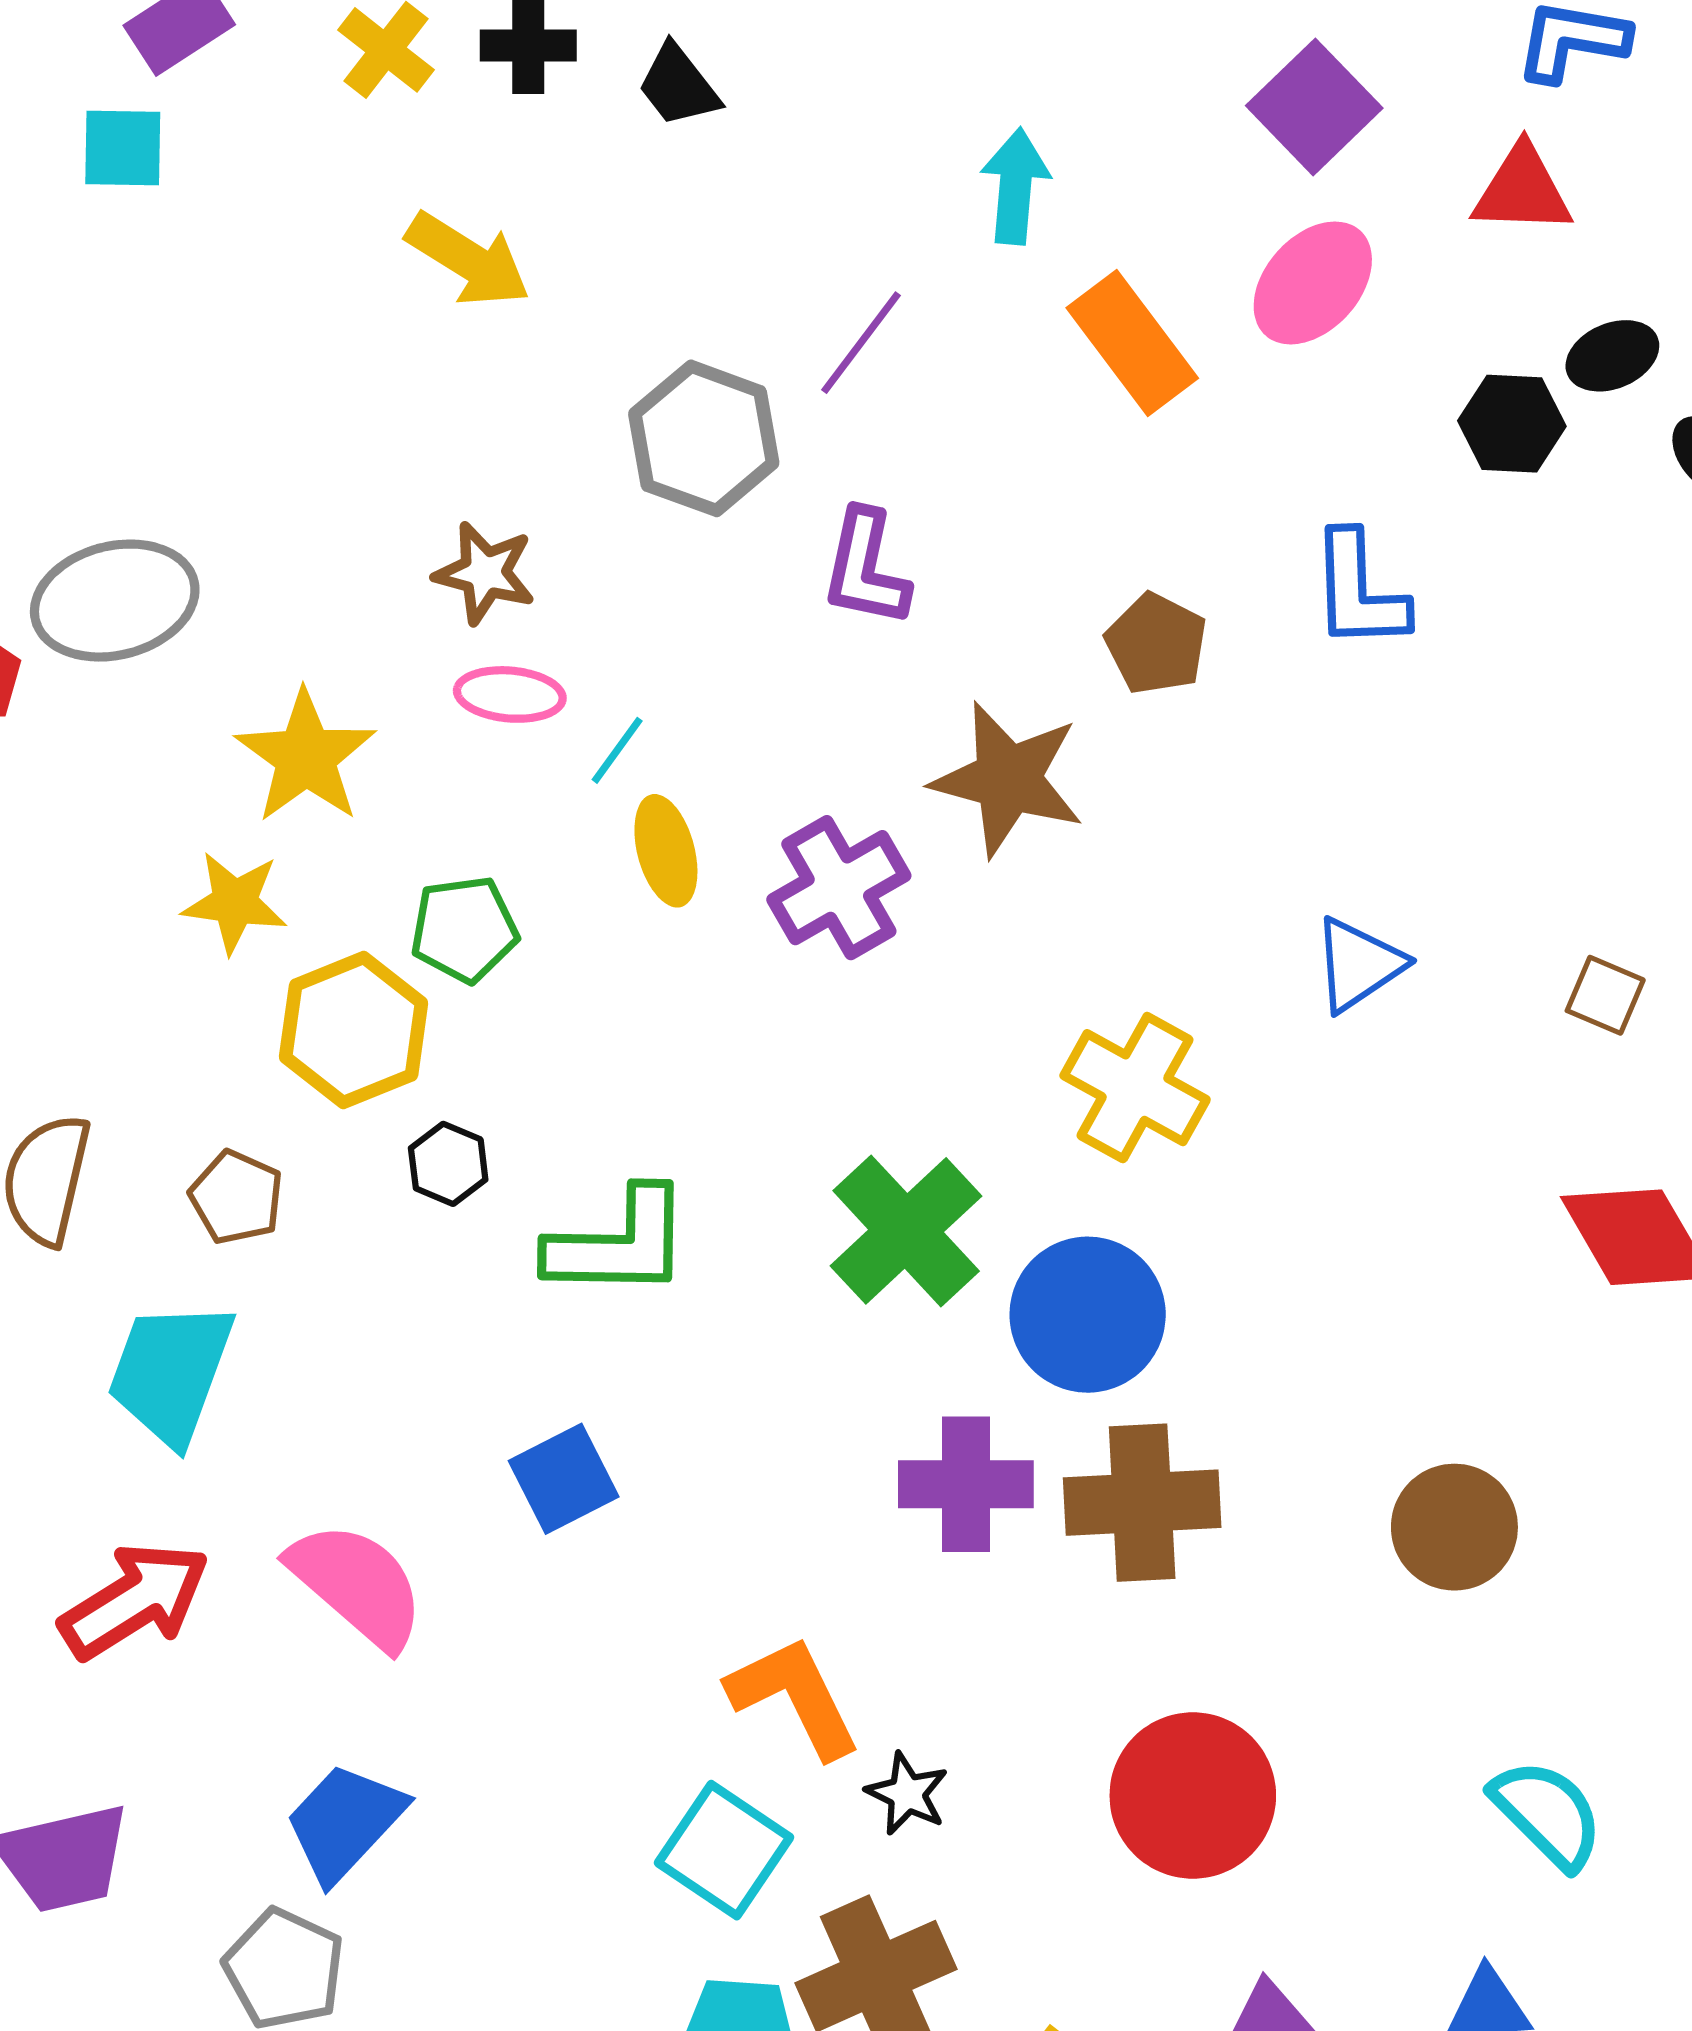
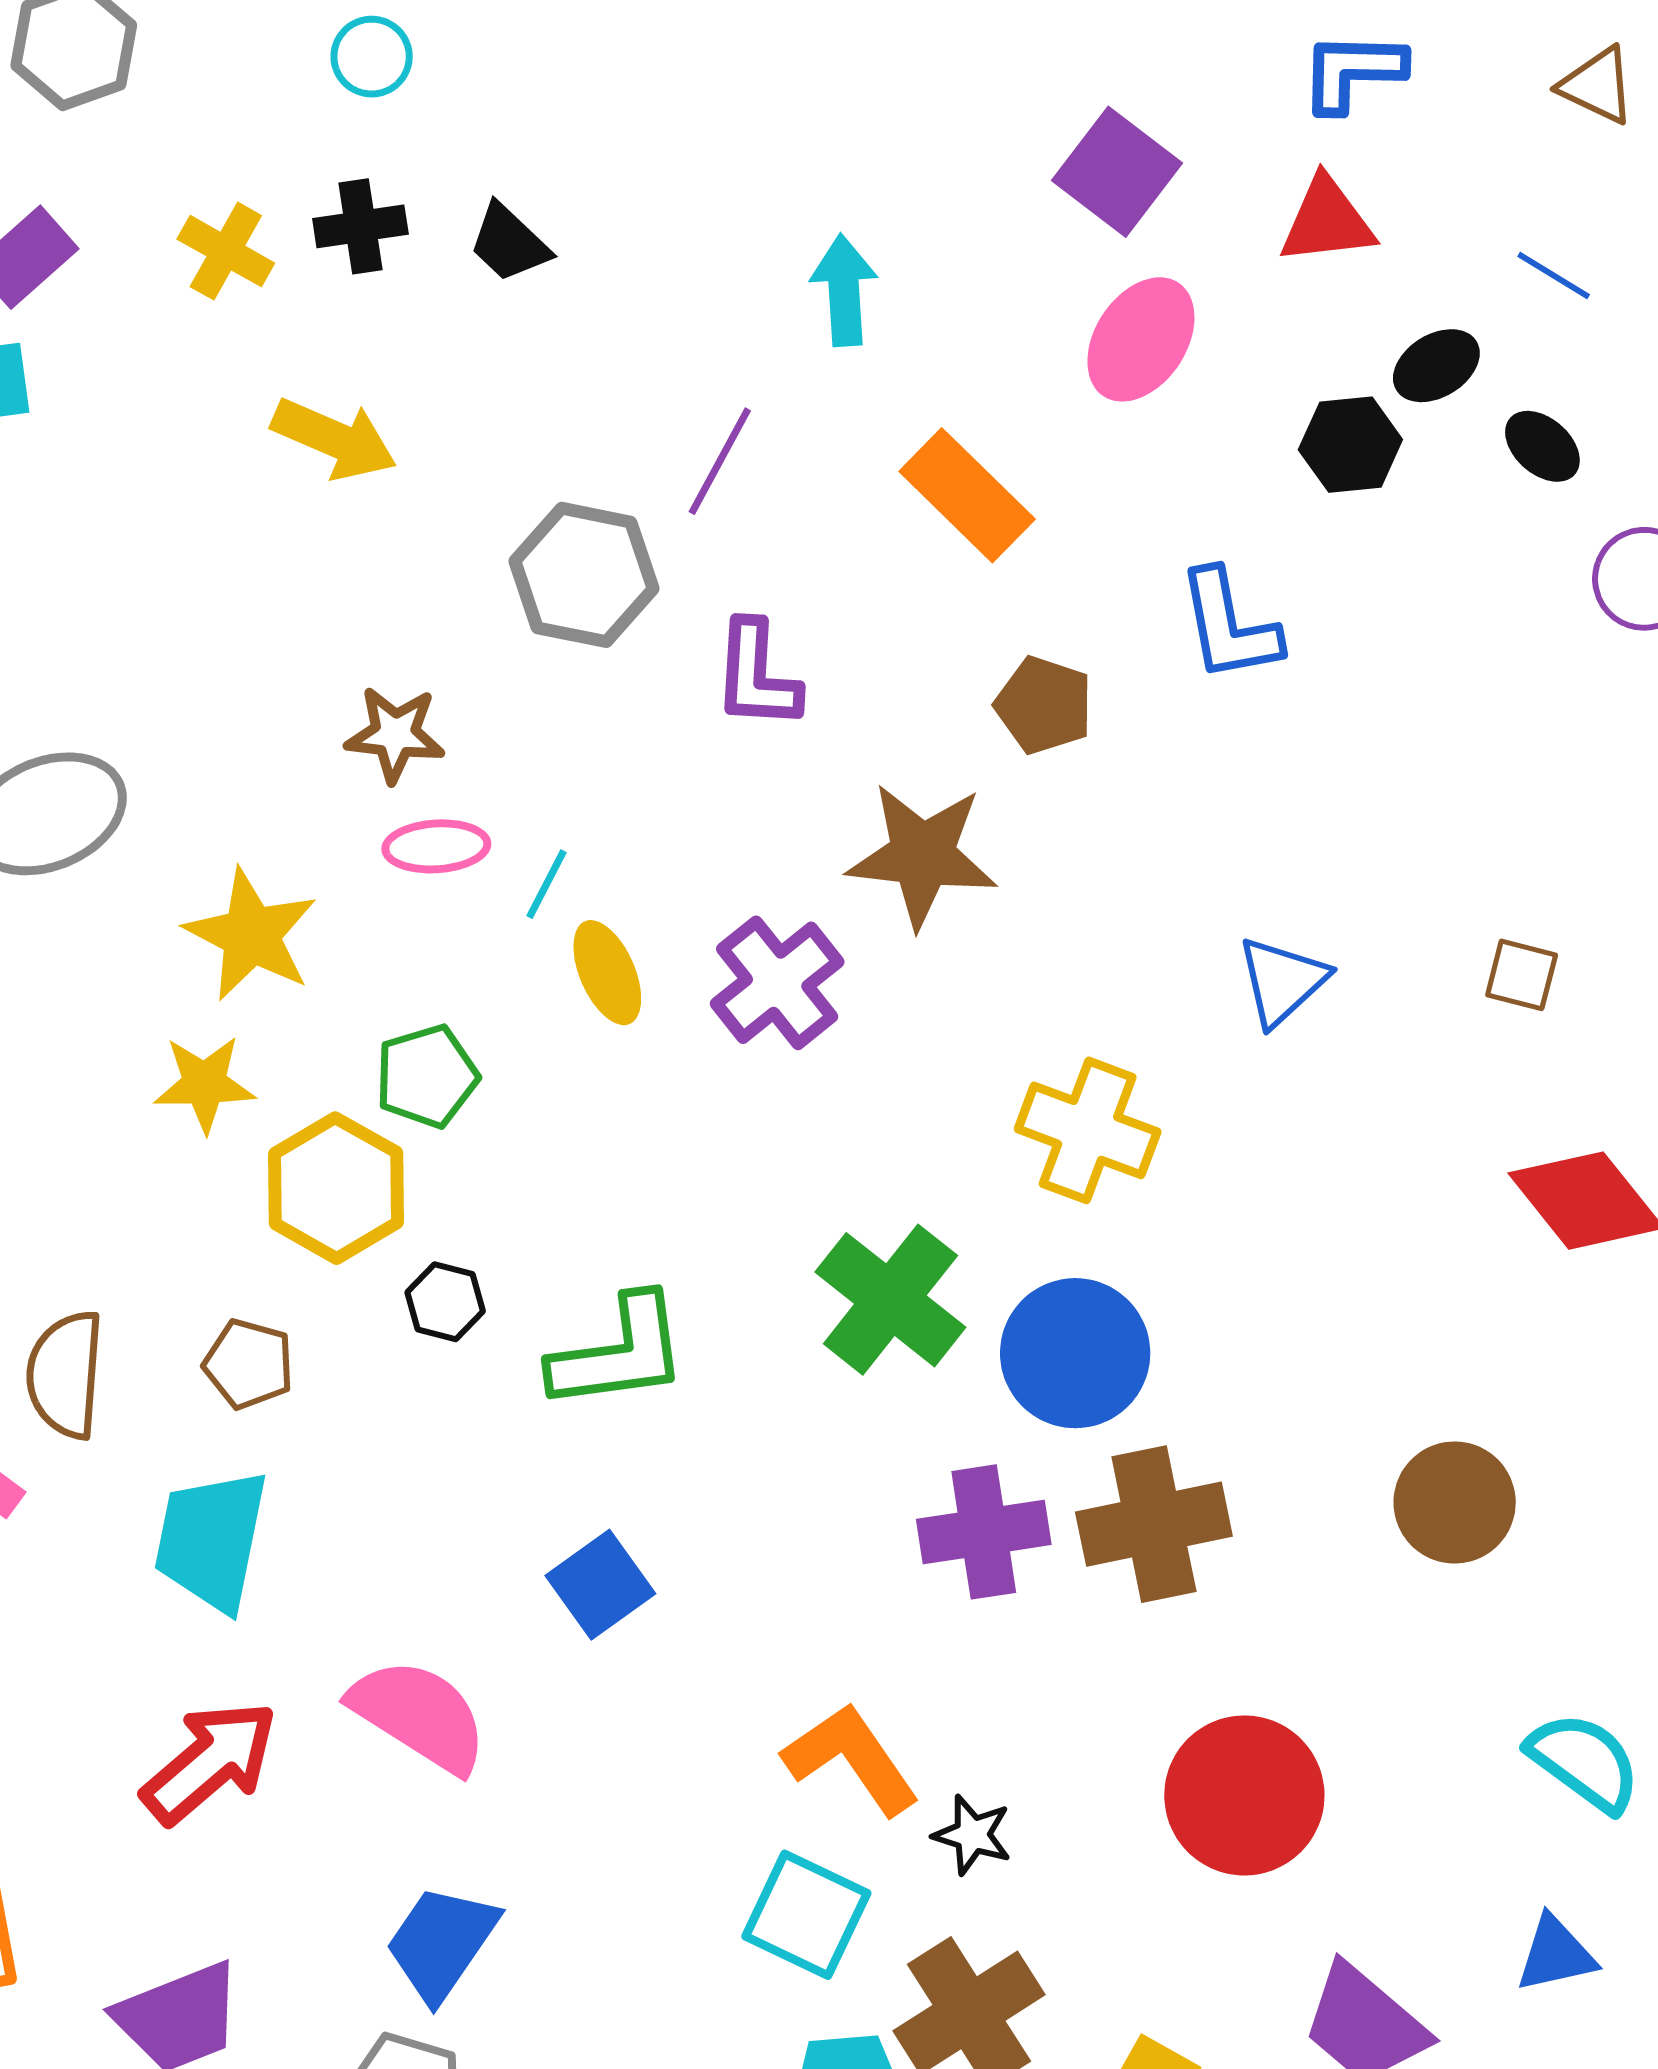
orange rectangle: (1132, 343) -> (967, 495), moved

